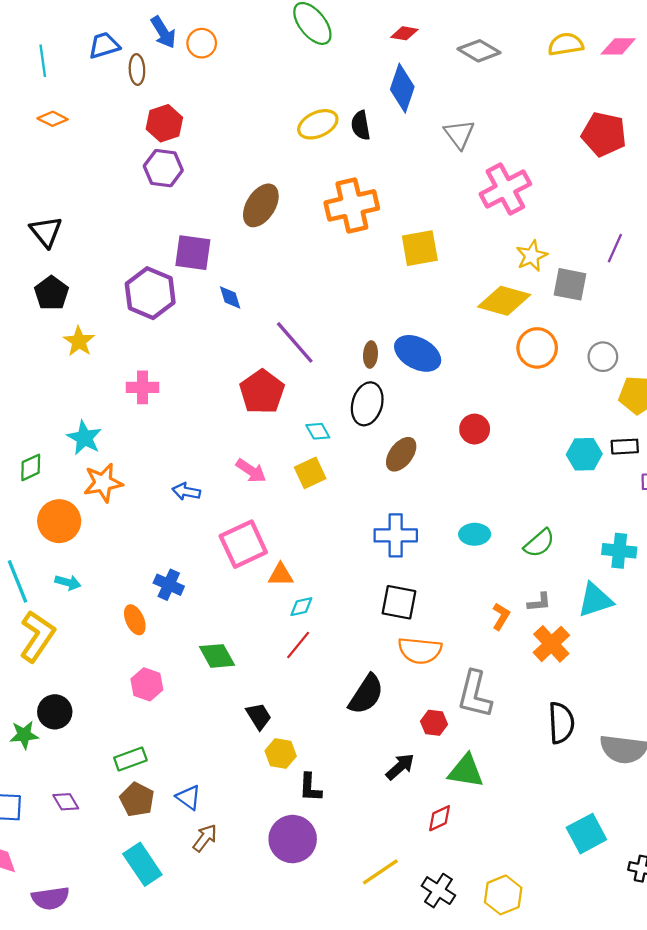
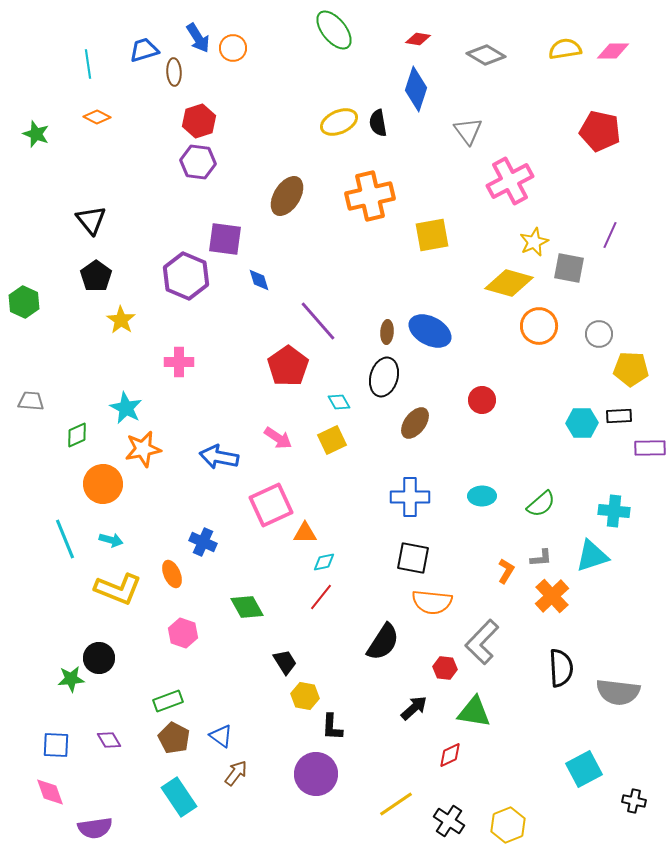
blue arrow: (186, 492) -> (219, 457), size x1.5
yellow L-shape: (37, 636) -> (118, 589), moved, turned 78
gray L-shape: (475, 694) -> (482, 642), turned 30

